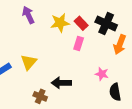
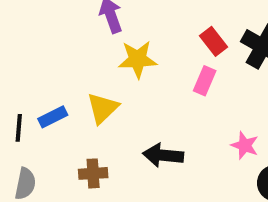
yellow star: (60, 23) -> (138, 59), moved
brown cross: (40, 96) -> (93, 173), moved, turned -32

